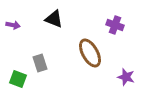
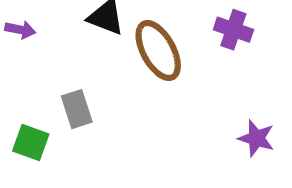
brown ellipse: (90, 53) -> (158, 51), moved

